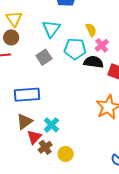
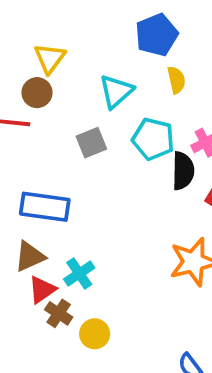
yellow semicircle: (91, 30) -> (176, 80), moved
black semicircle: (93, 62) -> (183, 171), turned 72
brown cross: (45, 147) -> (59, 313), turned -32

